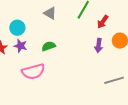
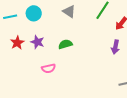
cyan circle: (17, 28) -> (34, 13), moved
pink semicircle: (33, 71) -> (48, 68), size x0.6

